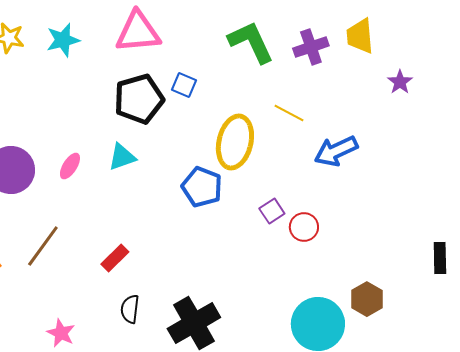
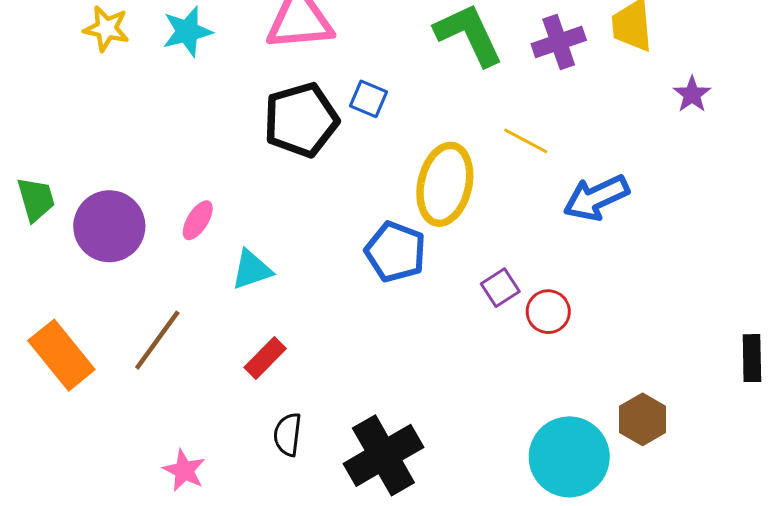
cyan triangle: (122, 157) -> (252, 270), moved

